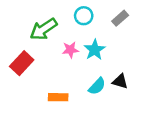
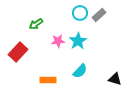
cyan circle: (84, 16) -> (80, 13), moved
green arrow: (44, 29) -> (36, 24), size x0.6
black triangle: (120, 81) -> (115, 79), moved

